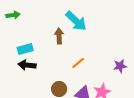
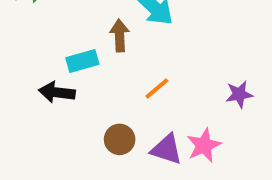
cyan rectangle: (25, 49) -> (82, 61), moved

